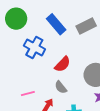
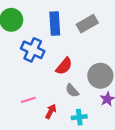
blue rectangle: (56, 24) -> (55, 24), turned 40
gray semicircle: (61, 87) -> (72, 91), moved

